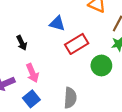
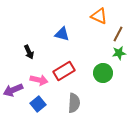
red rectangle: (77, 44) -> (64, 71), moved
pink arrow: (32, 73) -> (39, 80), turned -54

